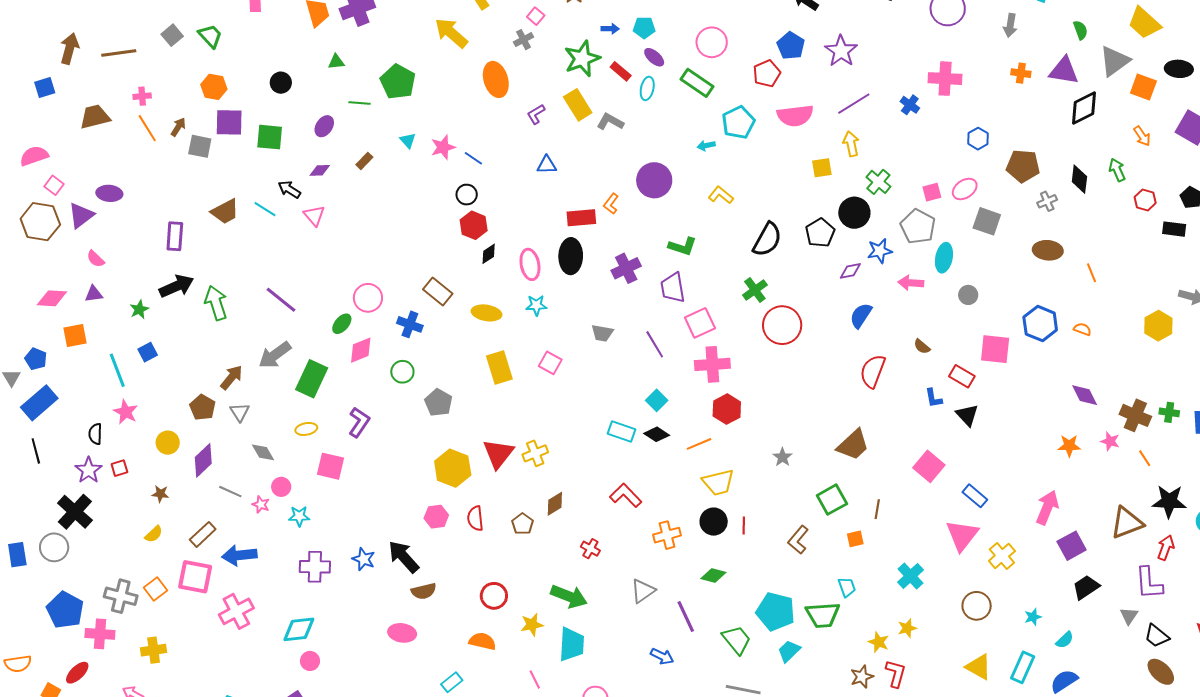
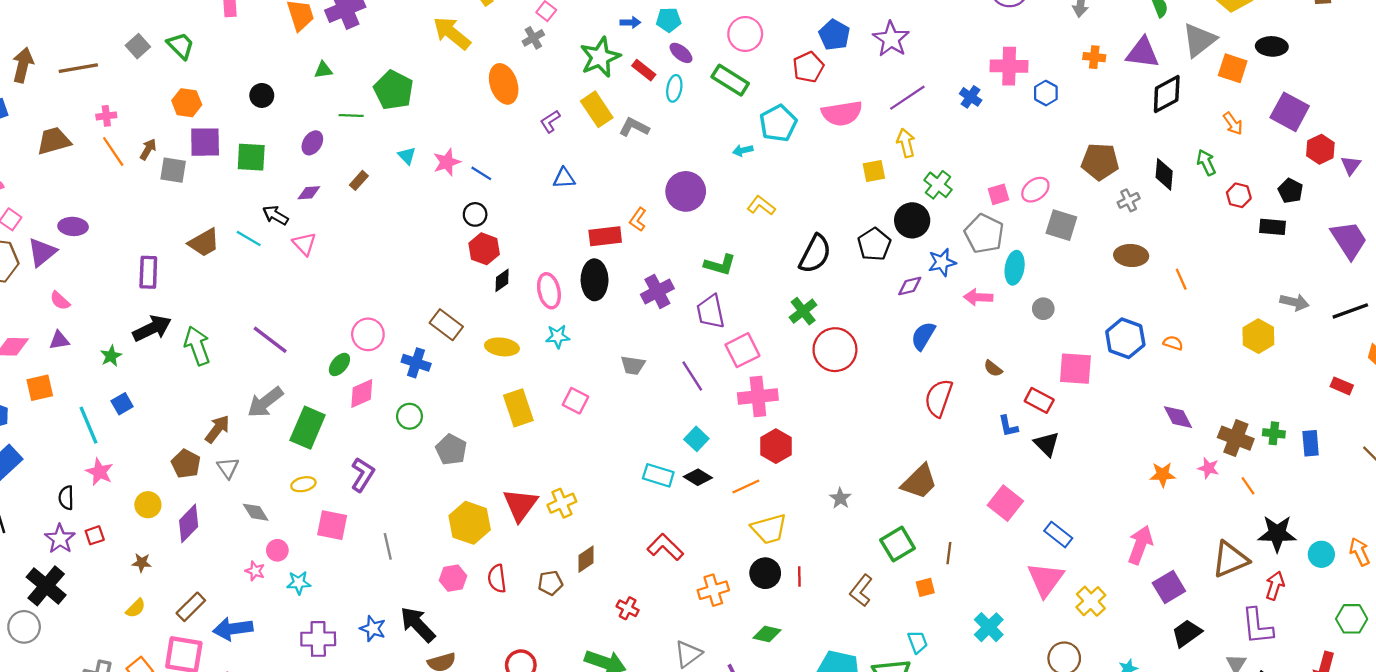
blue hexagon: (978, 139) -> (1046, 93), moved
gray line: (230, 492) -> (388, 546), moved, turned 55
brown pentagon: (523, 524) -> (550, 583), turned 30

